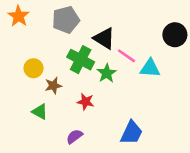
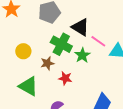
brown star: (53, 86) -> (47, 63), moved
green triangle: (40, 112) -> (28, 86), size x1.5

